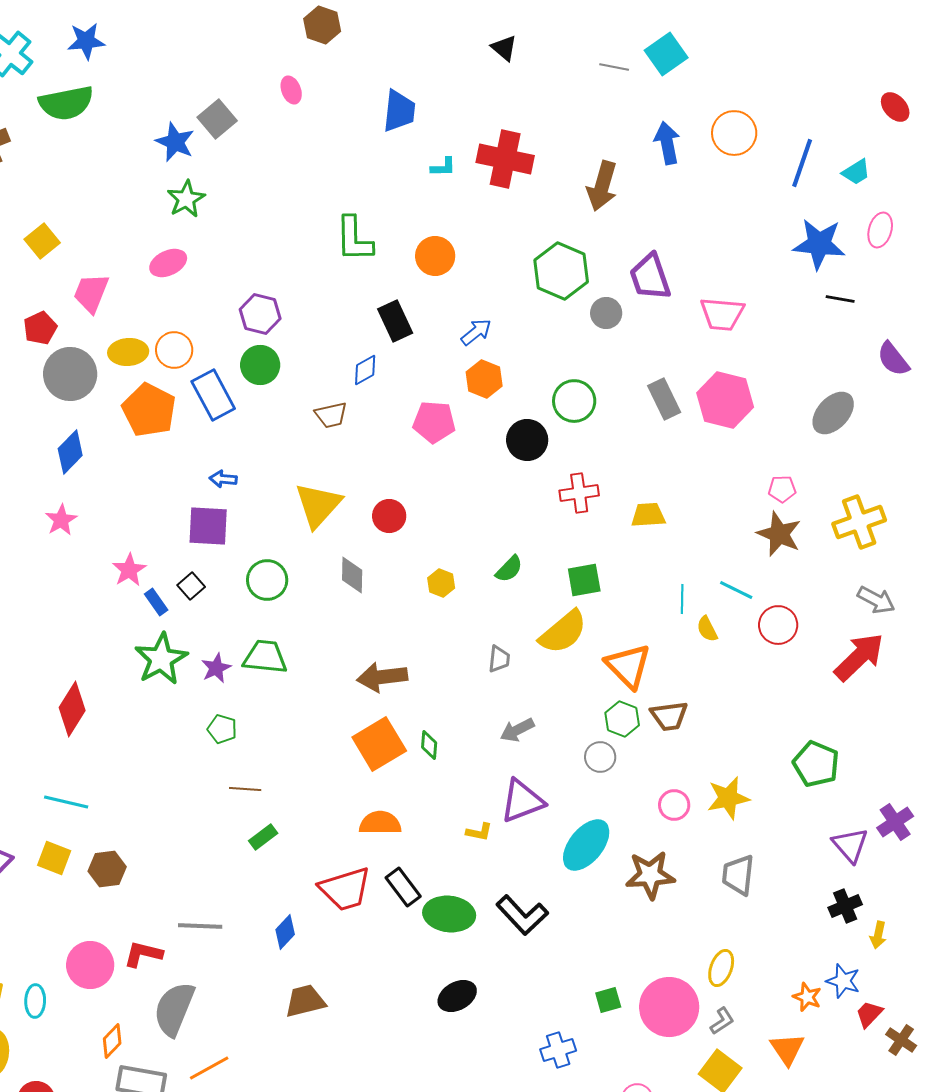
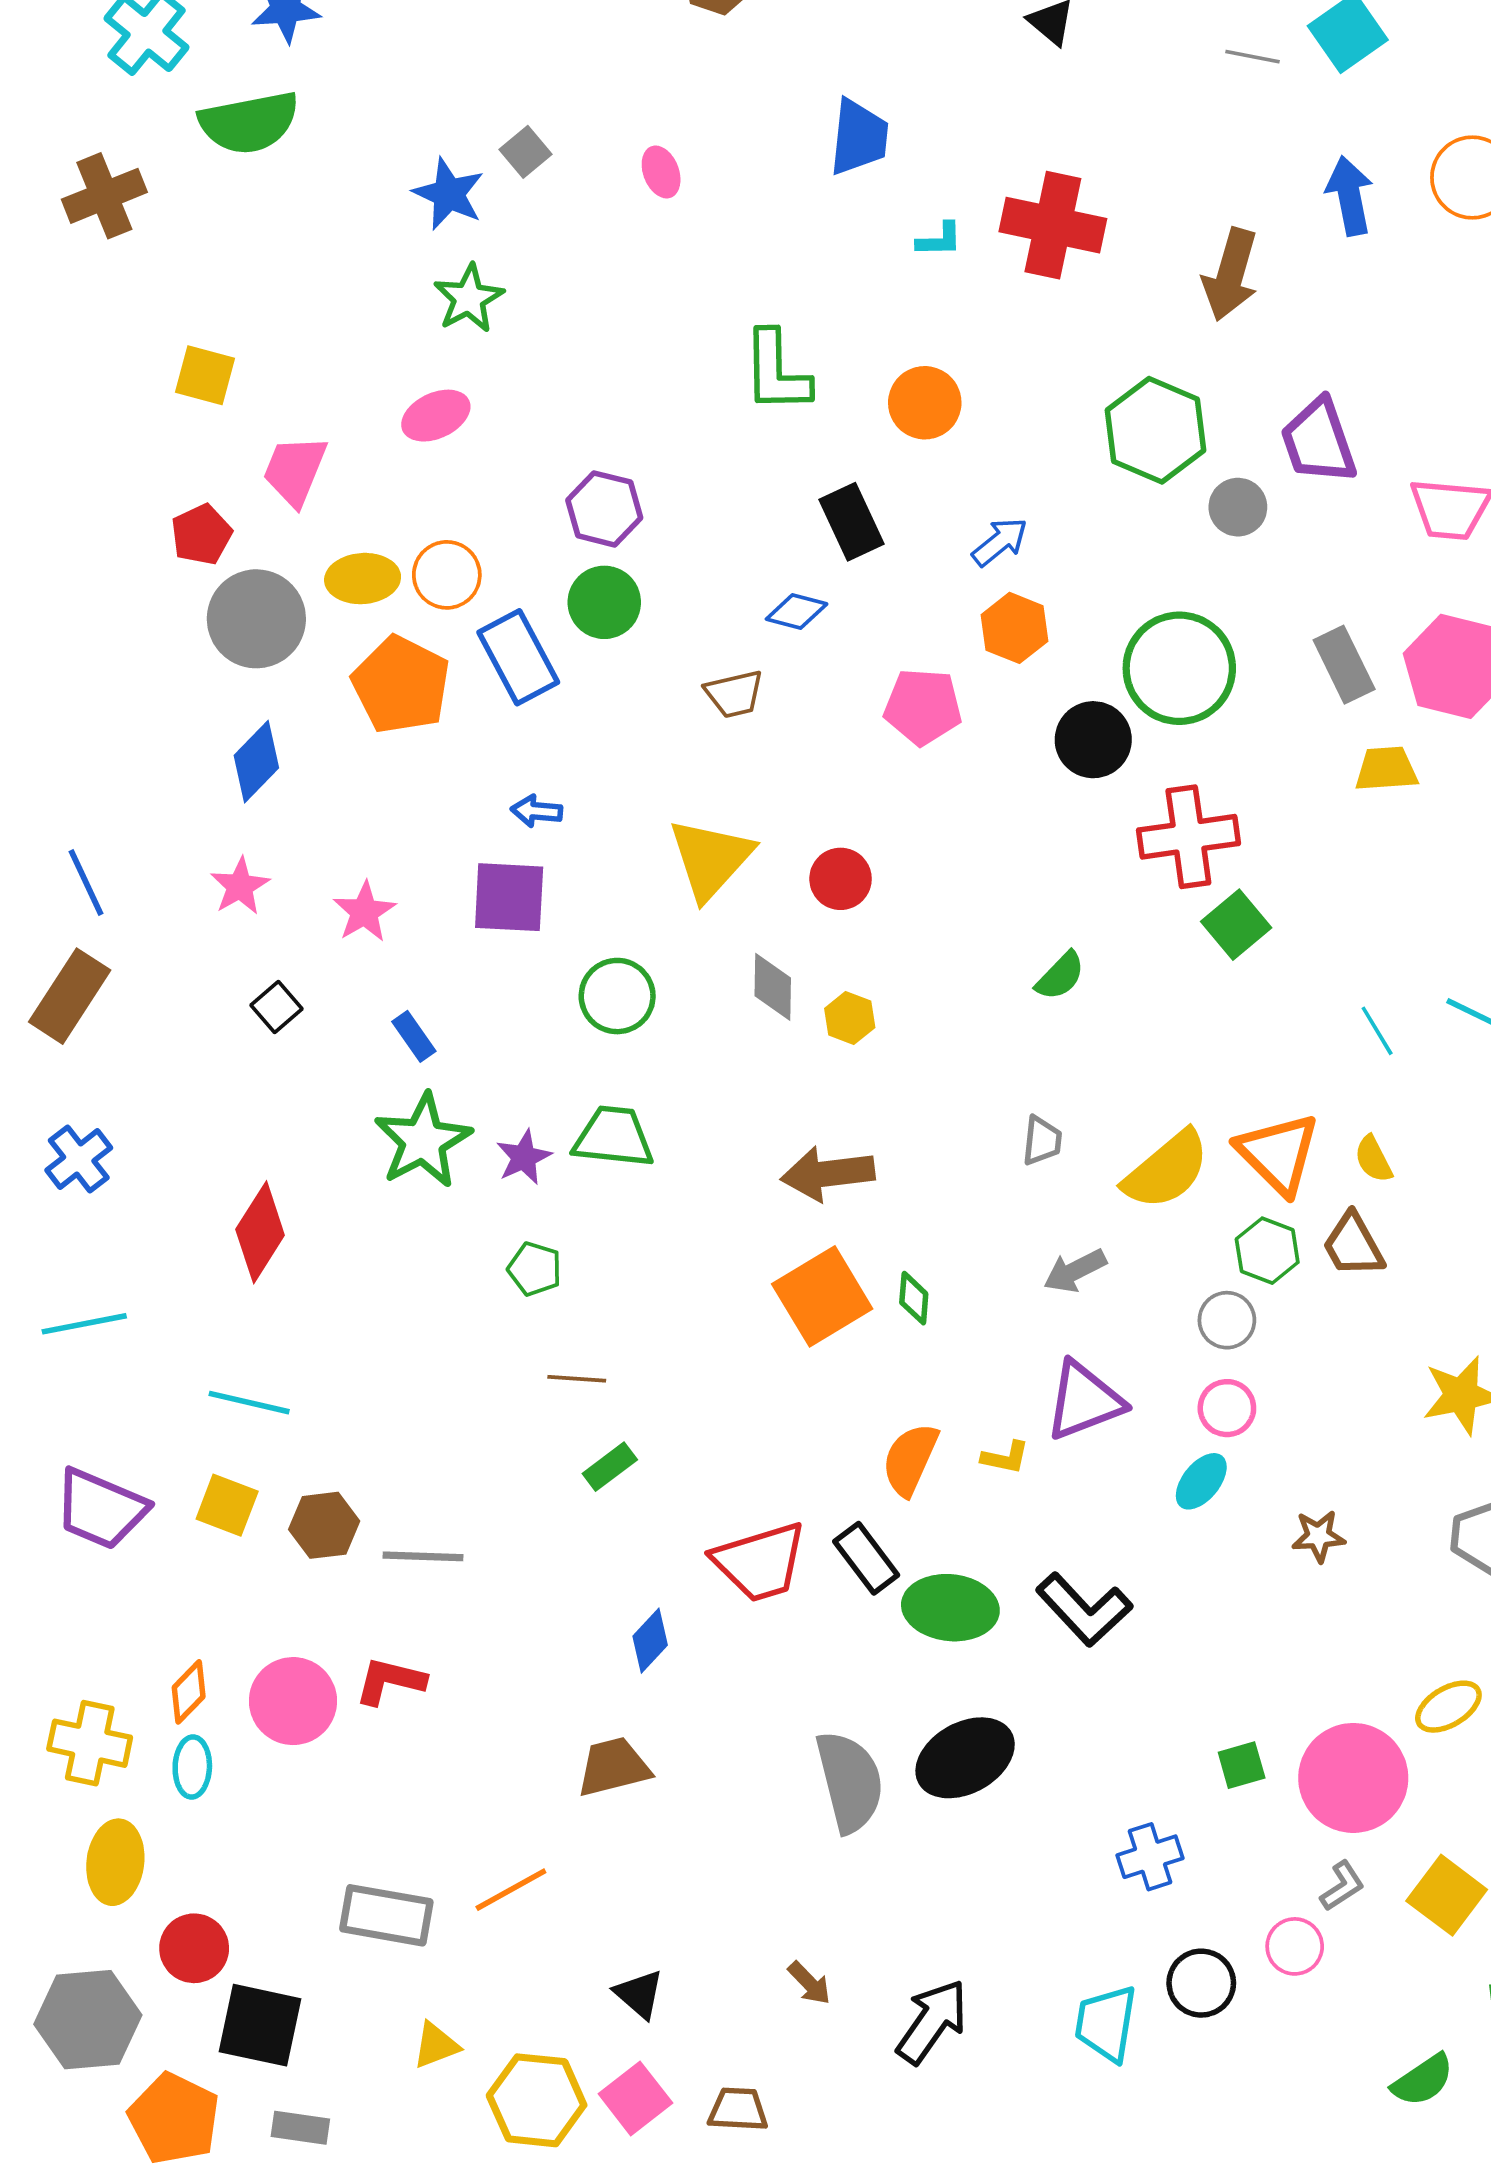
pink ellipse: (291, 90) -> (661, 172), moved
gray square: (217, 119) -> (526, 152), size x0.7
yellow square: (42, 241) -> (205, 375), turned -36
blue diamond: (365, 370) -> (797, 611), turned 44
green circle: (574, 401) -> (1179, 668), size x1.4
red cross: (579, 493) -> (1188, 837), size x1.4
yellow trapezoid: (648, 515) -> (1386, 769), moved
pink star: (129, 570) -> (364, 912), moved
green square: (584, 580) -> (1236, 925), moved, turned -30
yellow hexagon: (441, 583) -> (850, 1018), moved
black square: (191, 586) -> (277, 1007), moved
cyan line: (682, 599) -> (1377, 1031), turned -32
yellow semicircle: (707, 629) -> (1373, 1159), moved
yellow semicircle: (563, 632) -> (1166, 1170), moved
brown trapezoid: (669, 716) -> (1353, 1245), turned 69
pink circle: (674, 805) -> (1227, 1408), moved
orange semicircle: (380, 823) -> (910, 1459), moved, turned -66
cyan ellipse: (586, 845) -> (1201, 1481), size x0.6
brown star: (650, 875) -> (1318, 1536), size x0.6
gray line: (200, 926) -> (423, 1556), moved
yellow ellipse: (721, 968) -> (1448, 1707), turned 39
black ellipse: (457, 996) -> (965, 1758), size x1.4
brown trapezoid: (305, 1001) -> (613, 1767), moved
gray semicircle: (174, 1009) -> (850, 1782), moved, turned 144
gray L-shape: (722, 1021) -> (1342, 1886), moved
orange diamond: (112, 1041) -> (189, 1692), moved

